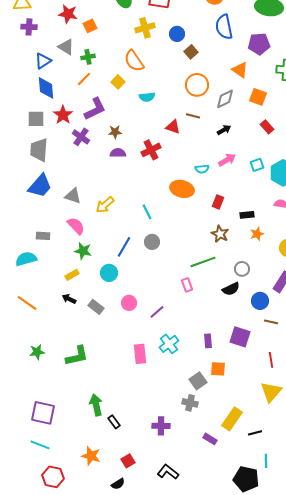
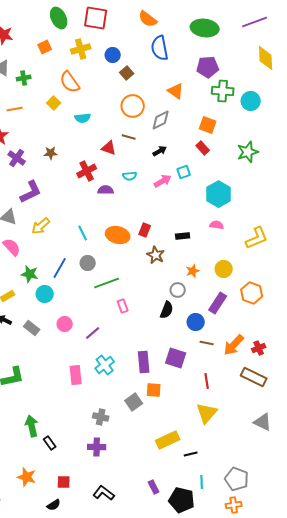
orange square: (90, 26) -> (45, 47), moved
purple pentagon: (259, 44) -> (208, 67), moved
orange line: (84, 79) -> (15, 109), moved, turned 35
orange square: (258, 97) -> (208, 125), moved
purple L-shape: (95, 109) -> (31, 192), moved
purple semicircle: (118, 153) -> (106, 190), moved
cyan square: (257, 165) -> (184, 172), moved
cyan semicircle: (202, 169) -> (130, 176), moved
orange ellipse: (182, 189) -> (118, 235), moved
red rectangle: (218, 202) -> (145, 230), moved
orange star: (257, 234) -> (193, 271), moved
green star: (83, 251) -> (30, 274), moved
green line: (203, 262) -> (107, 283), moved
black semicircle: (231, 289) -> (167, 310), turned -42
purple rectangle: (208, 341) -> (144, 362), size x1.5
gray cross: (190, 403) -> (101, 417), moved
yellow rectangle: (232, 419) -> (168, 440), turned 30
purple rectangle: (210, 439) -> (154, 487), moved, turned 32
red square: (128, 461) -> (64, 482), turned 32

